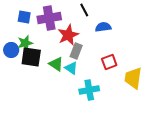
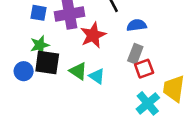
blue circle: (11, 50) -> (24, 71), moved
gray rectangle: (76, 51) -> (135, 54), moved
cyan cross: (89, 90) -> (148, 103), moved, turned -30

